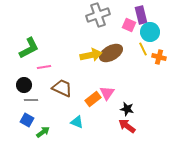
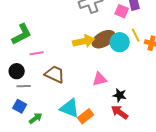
cyan circle: (150, 32) -> (120, 42), moved
pink triangle: (107, 93) -> (100, 79), turned 42
orange rectangle: (93, 99) -> (86, 116), moved
cyan triangle: (77, 122) -> (70, 108), size x1.5

